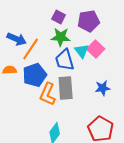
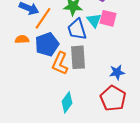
pink square: (96, 49) -> (108, 18), turned -30
blue star: (103, 88) -> (117, 72), moved

